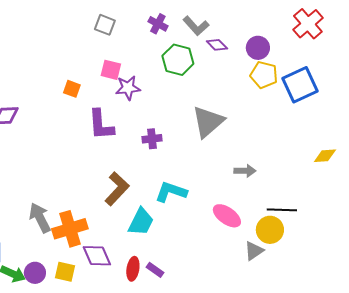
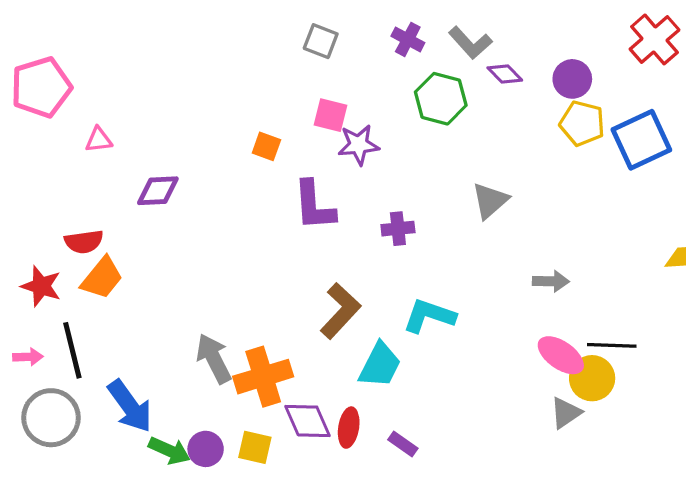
gray triangle: (208, 122) -> (490, 201), size x0.7
pink ellipse: (227, 216) -> (561, 355), moved
red ellipse: (133, 269) -> (349, 428), moved

